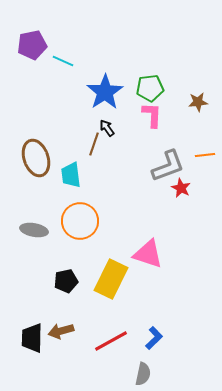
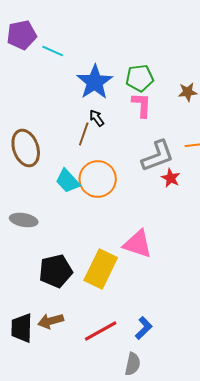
cyan trapezoid: (71, 175) -> (68, 181), moved, turned -36
orange circle: (80, 221) -> (98, 179), moved
black pentagon: (66, 281) -> (56, 271), size x1.4

